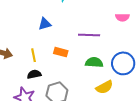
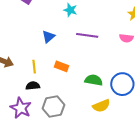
blue triangle: (45, 24) -> (48, 37), turned -32
purple line: (89, 35) -> (87, 35), moved

